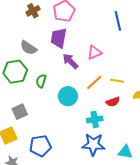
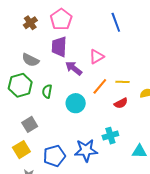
cyan cross: (95, 120) -> (110, 136), moved
blue star: (93, 145) -> (86, 150), moved

